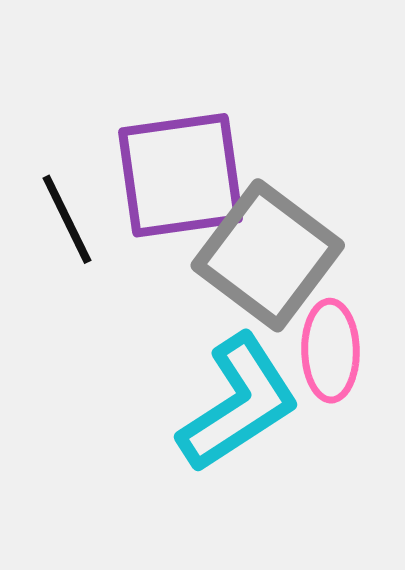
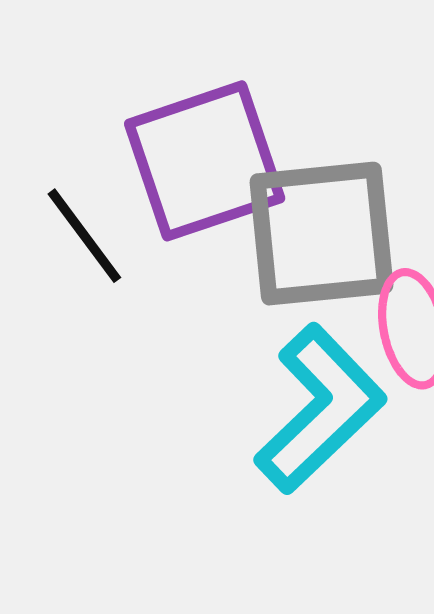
gray square: (268, 255) -> (321, 234), turned -32

